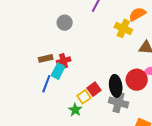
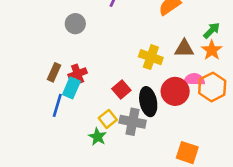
yellow cross: (123, 28) -> (151, 57), moved
brown rectangle: (46, 58) -> (54, 72), turned -48
red square: (94, 89) -> (121, 90), moved
gray cross: (118, 102) -> (133, 122), moved

